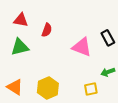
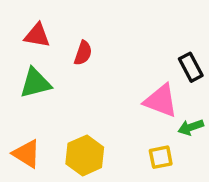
pink triangle: (82, 47) -> (161, 101), moved

